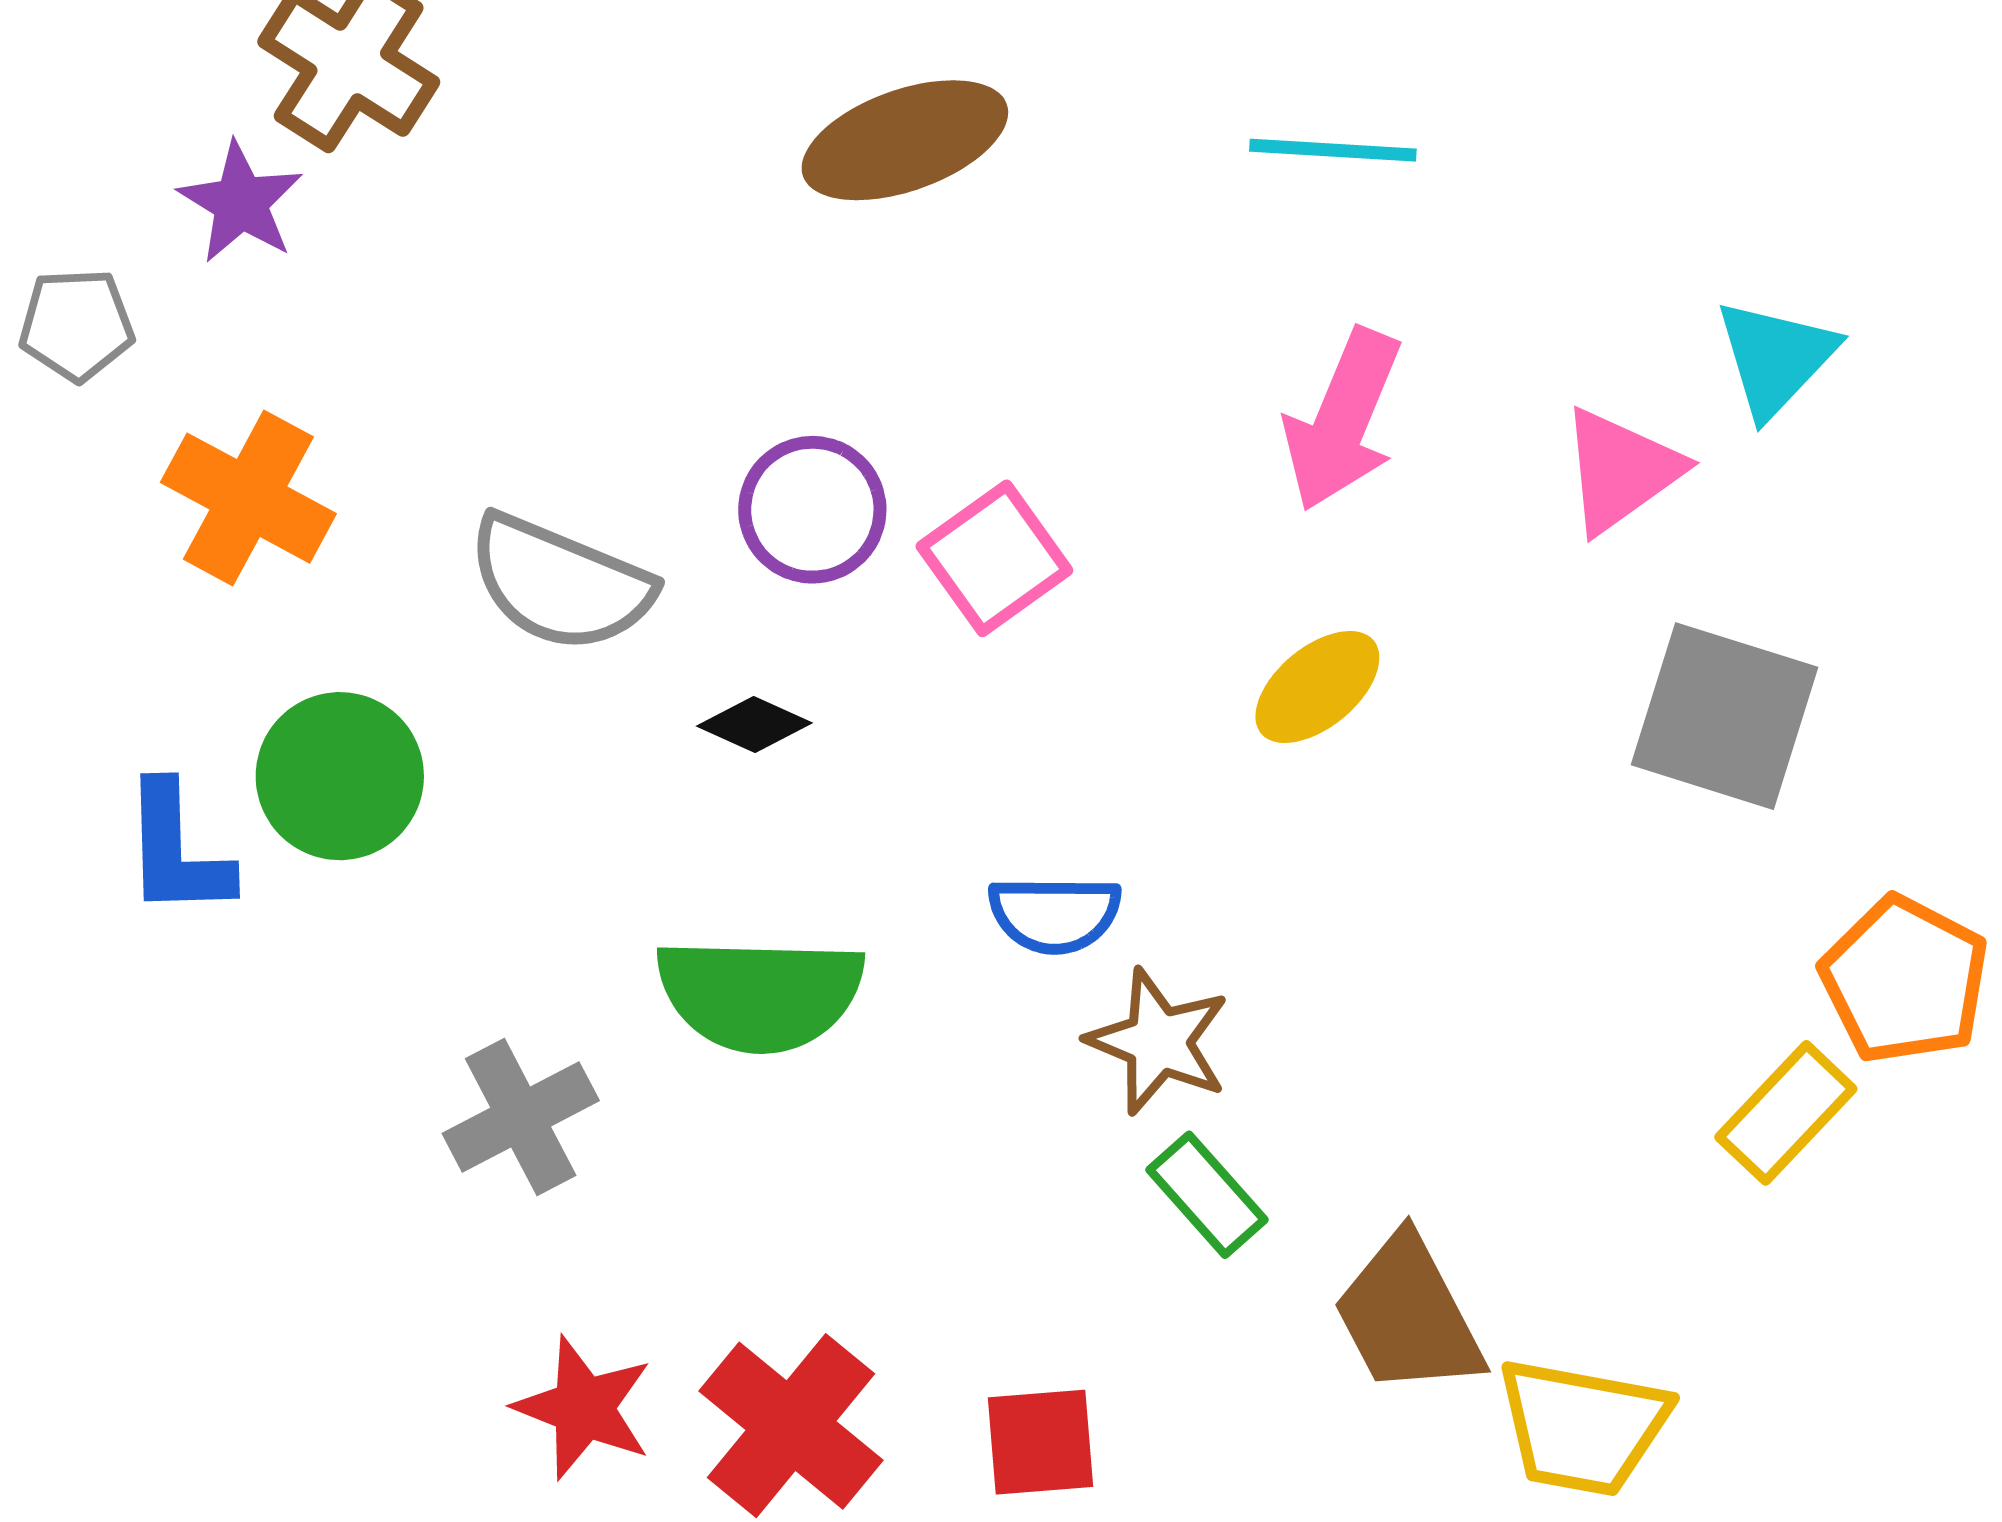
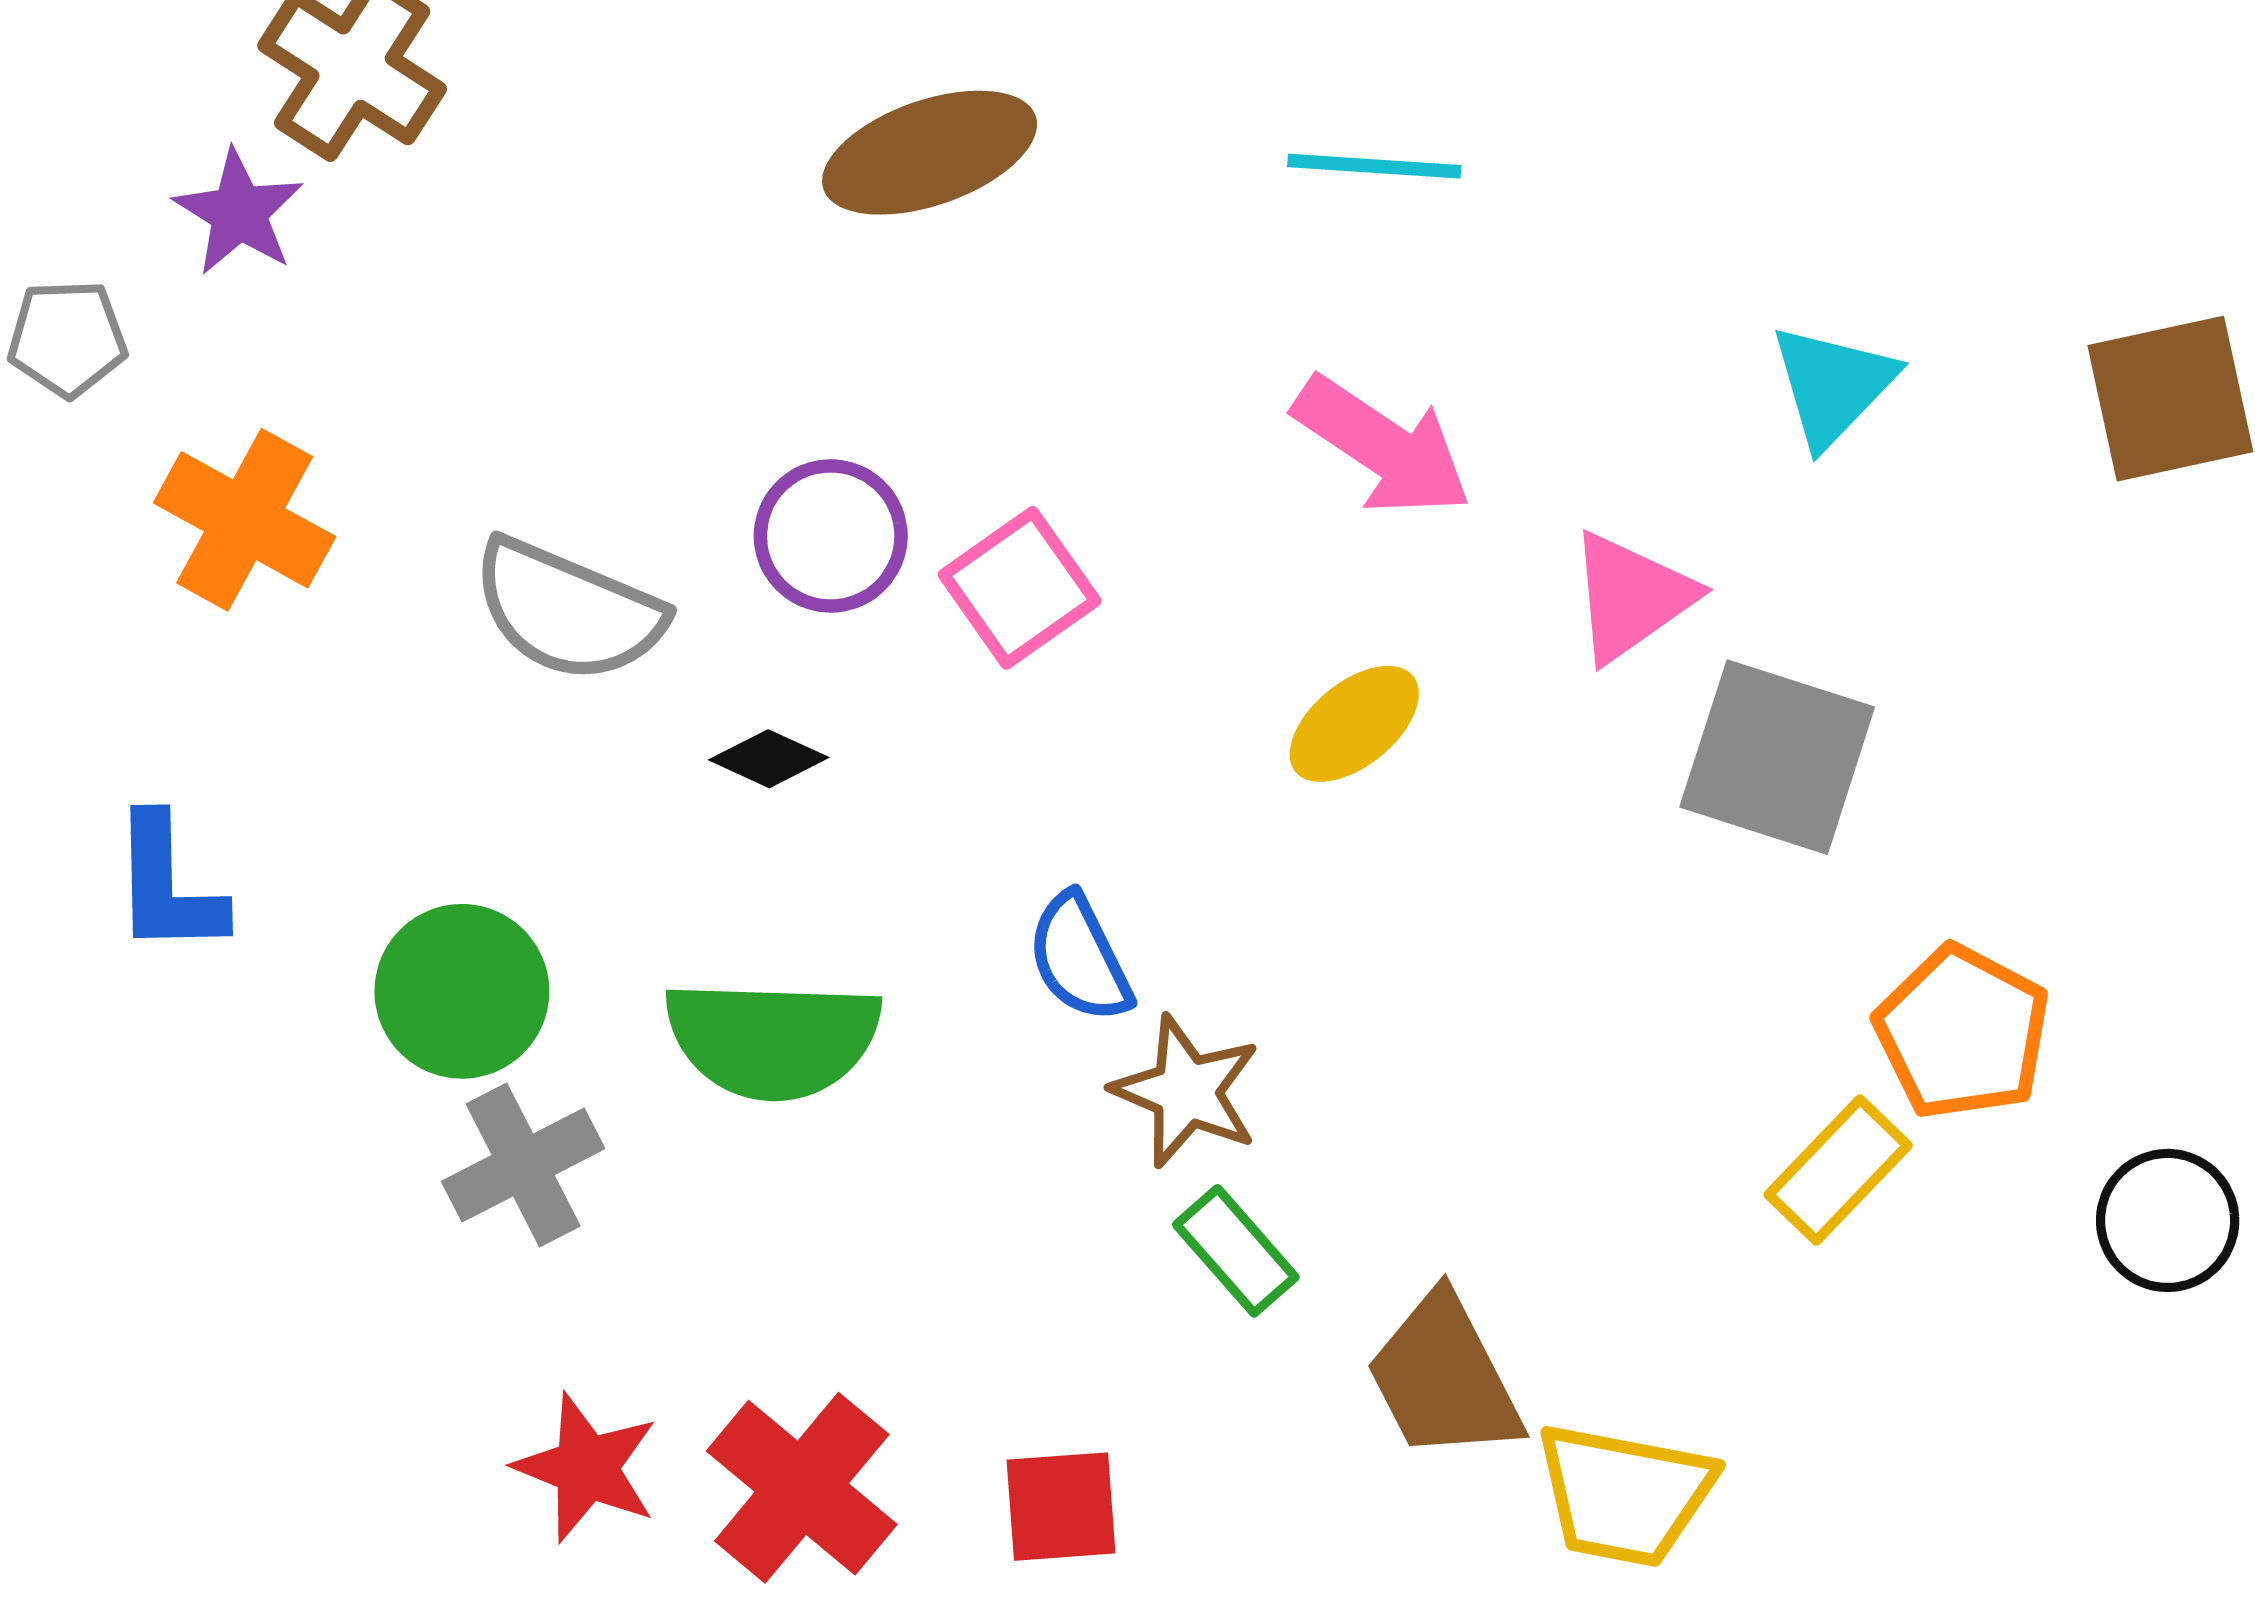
pink arrow: (1343, 420) -> (1382, 446), turned -79
pink triangle: (1621, 471) -> (1631, 597), moved
green circle: (340, 776) -> (462, 991), moved
blue semicircle: (1055, 914) -> (1080, 958), turned 63

